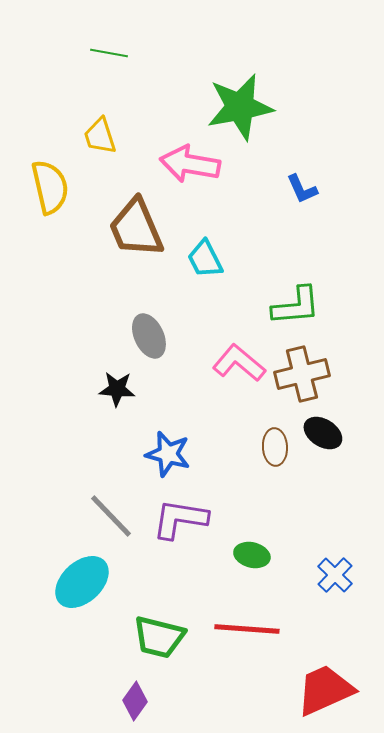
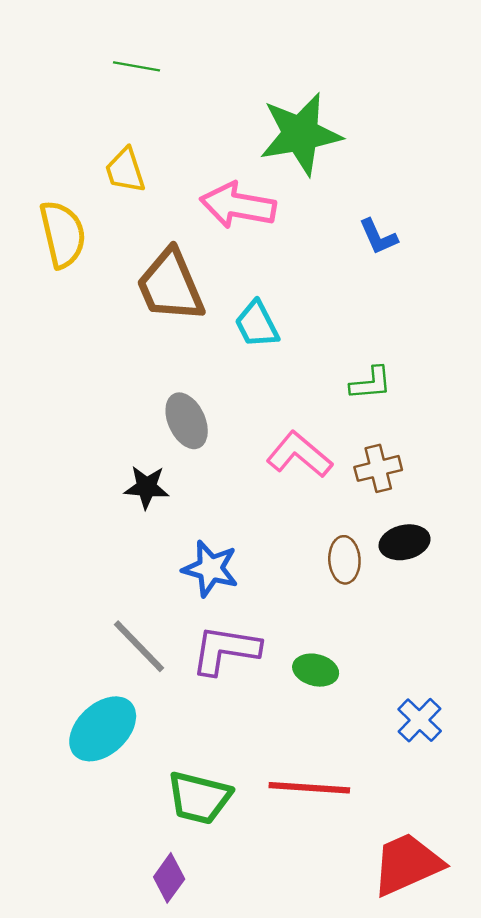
green L-shape: (296, 306) -> (371, 383), size x0.7
brown cross: (302, 374) -> (378, 468), size x0.7
black ellipse: (323, 433) -> (405, 542), turned -45
green ellipse: (252, 555) -> (316, 670), moved

